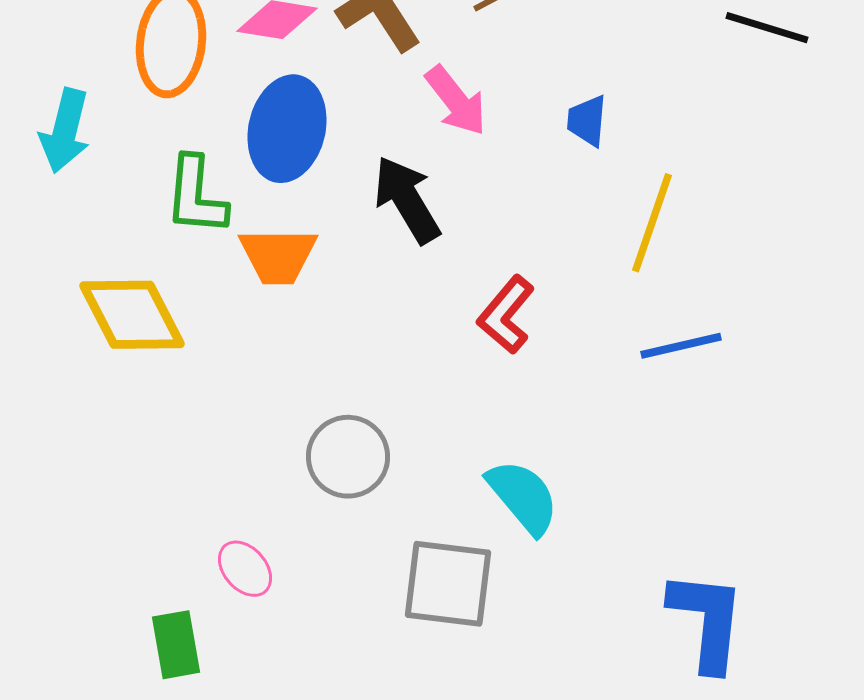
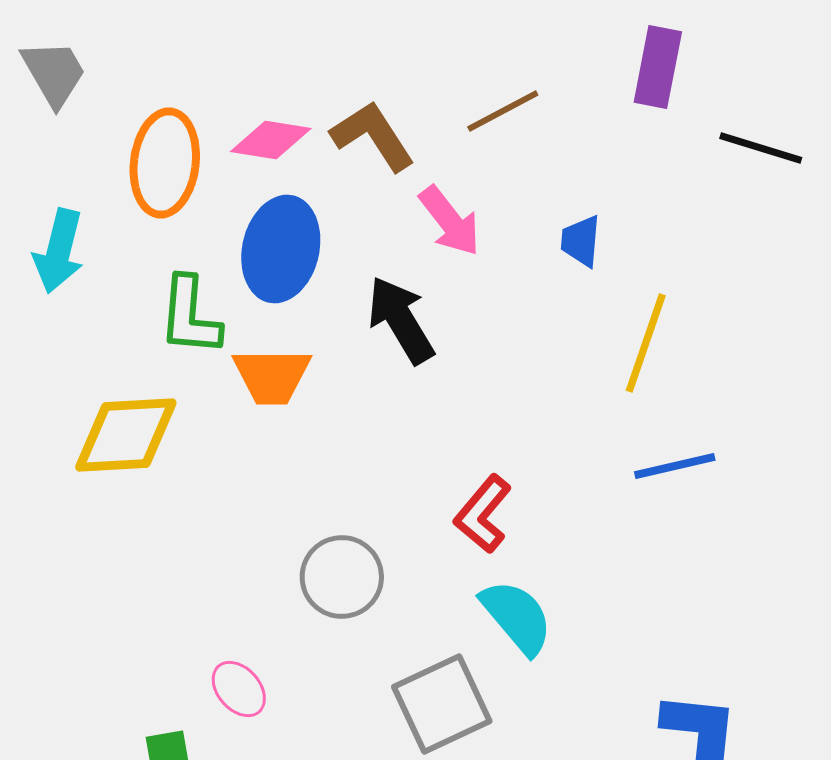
yellow diamond: (132, 315) -> (126, 435), turned -66
red L-shape: (506, 315) -> (483, 514), moved
gray square: (448, 584) -> (442, 704), turned -32

